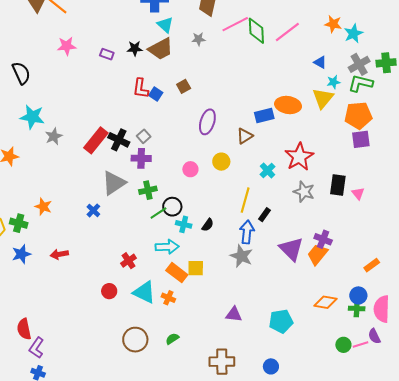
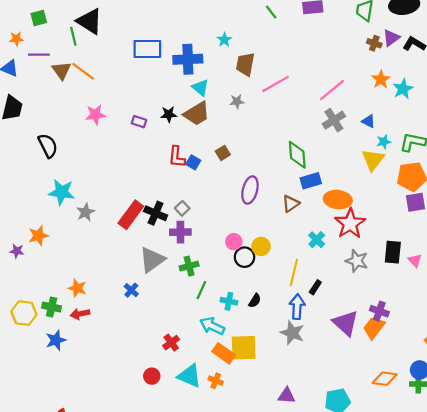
orange star: (333, 24) -> (381, 79), turned 30
green diamond: (256, 31) -> (297, 155), moved
gray cross: (359, 64) -> (334, 120), moved
orange ellipse: (288, 105) -> (338, 200), moved
yellow circle: (221, 162) -> (261, 246), moved
black circle: (172, 207) -> (244, 257), moved
green line: (158, 213) -> (201, 290), turned -30
cyan arrow: (167, 247) -> (212, 326), turned -150
red arrow: (59, 254) -> (80, 314), moved
yellow square: (196, 268) -> (244, 348), size x1.5

